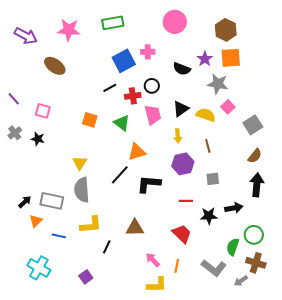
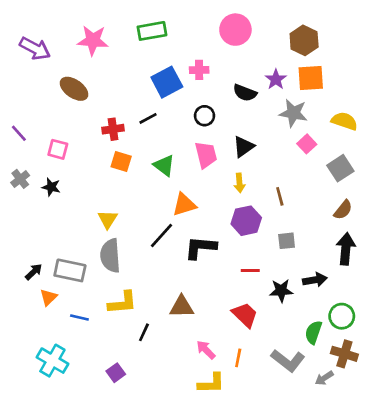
red cross: (133, 96) -> (113, 129), moved
yellow semicircle: (206, 115) -> (344, 121), moved

